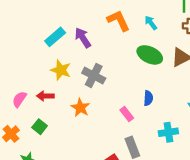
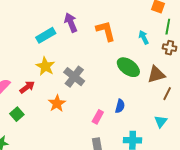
cyan arrow: (151, 23) -> (144, 37), moved
purple arrow: (83, 38) -> (71, 23), moved
red arrow: (45, 96) -> (27, 87), turned 133
pink rectangle: (127, 114) -> (98, 117), turned 56

